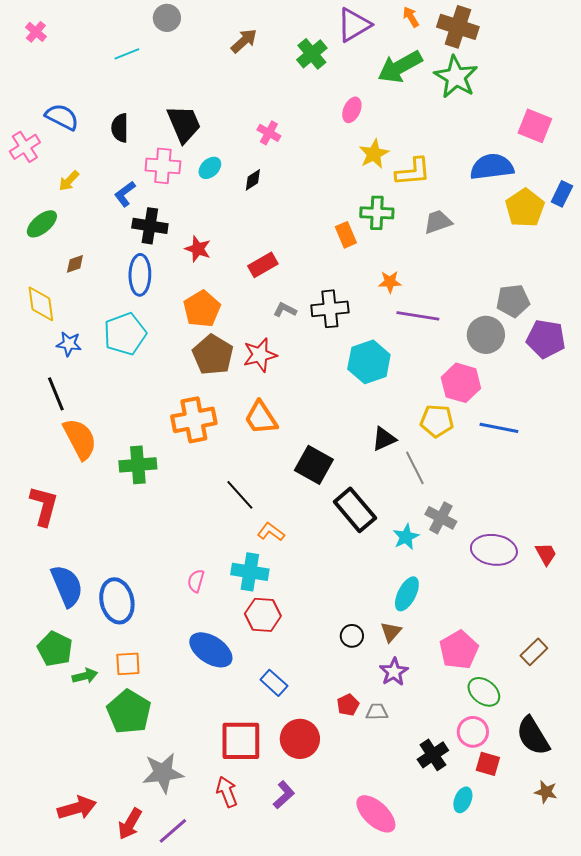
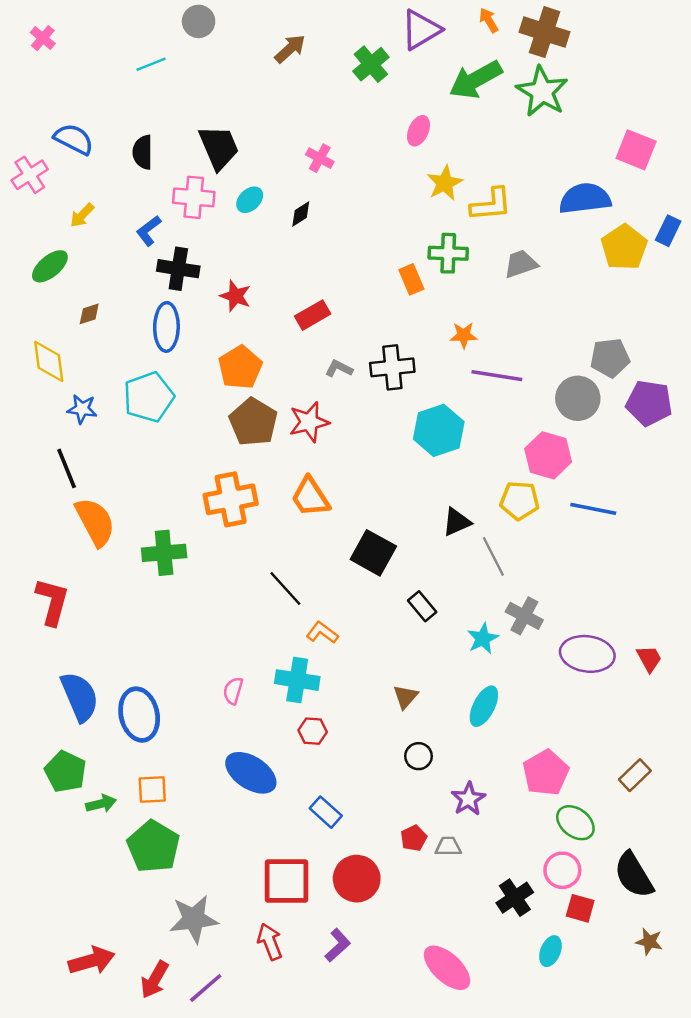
black rectangle: (355, 510) -> (422, 606), size x0.6
red hexagon: (263, 615) -> (313, 731), size x0.7
brown triangle: (391, 632) -> (405, 697), moved

